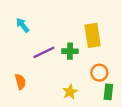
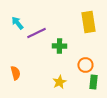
yellow rectangle: (93, 35) -> (88, 22), moved
purple line: (44, 52) -> (36, 33), moved

